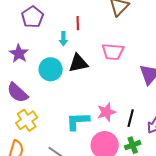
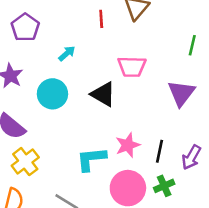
red line: (78, 23) -> (101, 19), moved
cyan arrow: (63, 39) -> (67, 53), turned -128
black triangle: (78, 63) -> (103, 94), moved, turned 45

